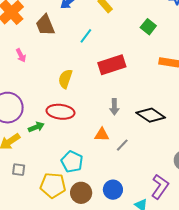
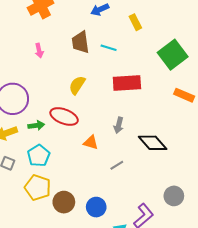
brown trapezoid: (45, 25) -> (80, 42), moved
green square: (148, 27) -> (173, 55), size x1.8
cyan line: (86, 36) -> (109, 48), turned 56
orange triangle: (102, 135) -> (91, 142), moved
cyan pentagon: (72, 162) -> (39, 156), moved

